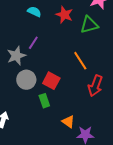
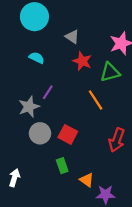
cyan semicircle: (34, 12) -> (37, 58), moved
orange line: (80, 61) -> (96, 100), moved
green rectangle: (44, 101) -> (62, 166), moved

